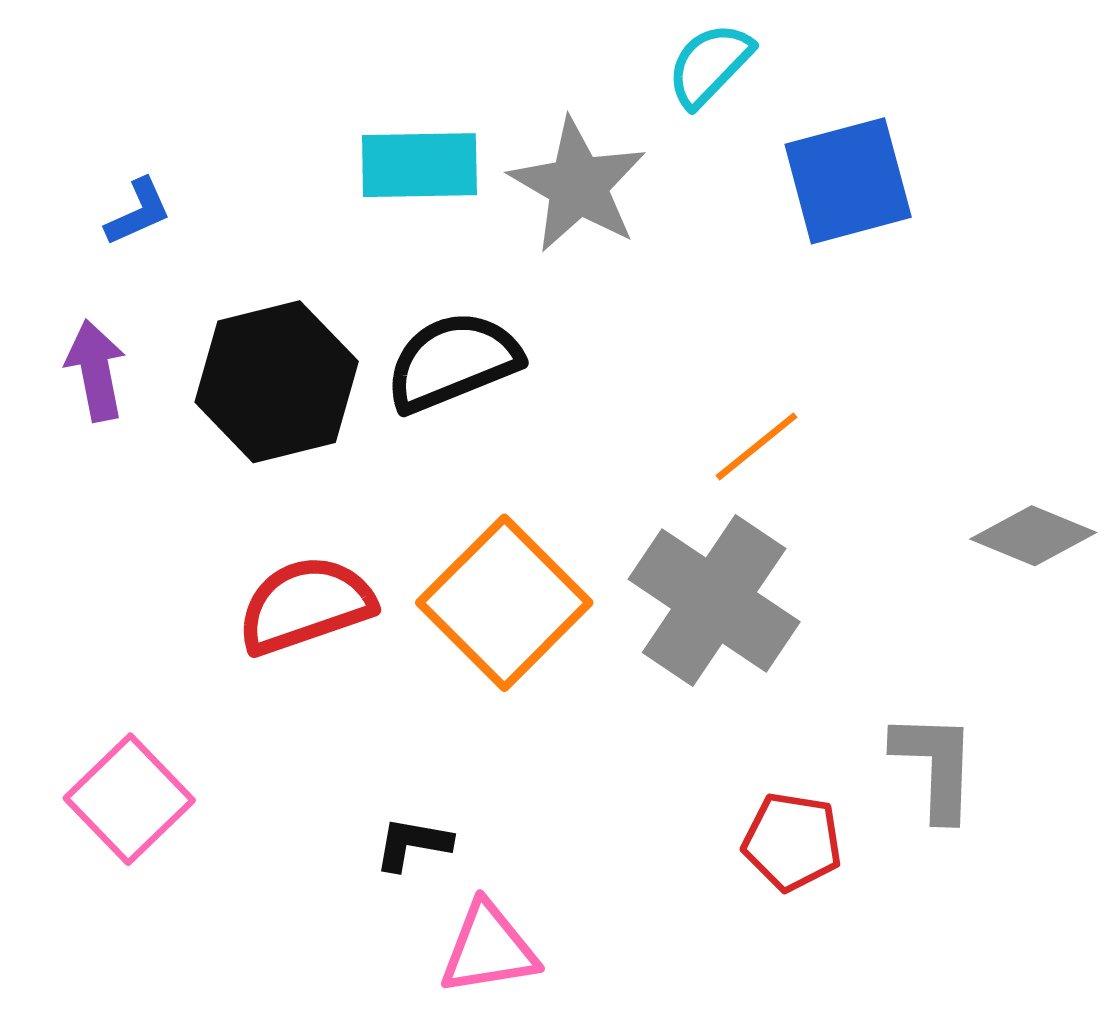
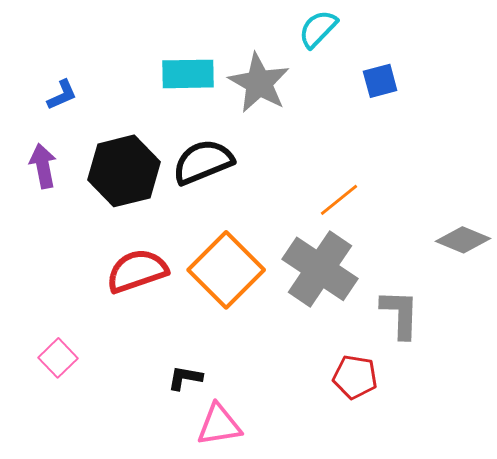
blue square: (848, 181) -> (380, 81), size x0.6
gray L-shape: (935, 766) -> (400, 314), moved
pink square: (129, 799) -> (58, 358), size x0.7

